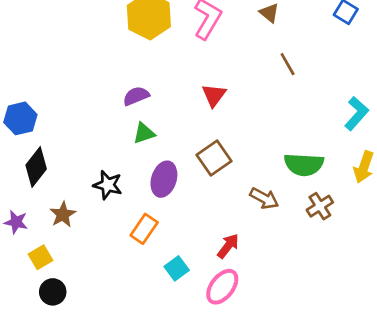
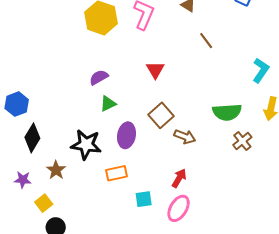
black star: (108, 185) -> (86, 145), size x1.4
brown arrow: (264, 198) -> (185, 137), moved
orange rectangle: (144, 229) -> (117, 173), turned 50
cyan square: (177, 268) -> (144, 199), turned 36

